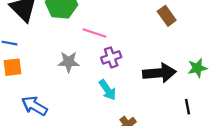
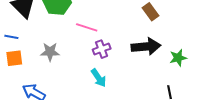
gray star: (69, 62) -> (50, 52), moved
black arrow: (159, 73) -> (146, 47), moved

